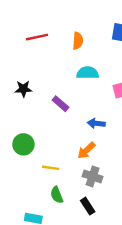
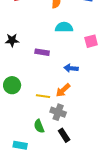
purple rectangle: (60, 104) -> (42, 52), turned -32
yellow line: (51, 168) -> (43, 96), moved
gray cross: (93, 176) -> (58, 112), moved

